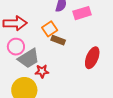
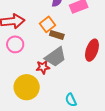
gray trapezoid: (29, 58) -> (55, 57), moved

